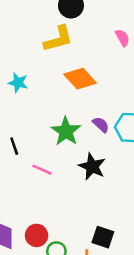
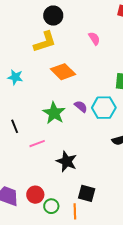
black star: (92, 166) -> (67, 161), moved
pink line: (42, 170) -> (37, 144), turned -42

